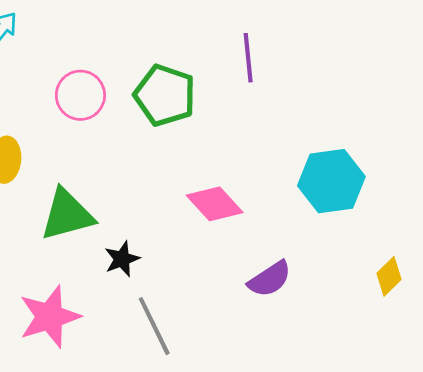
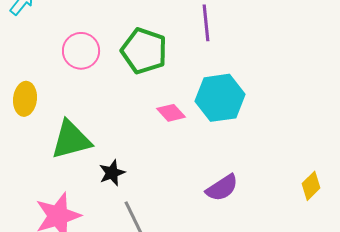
cyan hexagon: (331, 181) -> (220, 98), moved
pink diamond: (215, 204) -> (171, 113), moved, size x0.7

